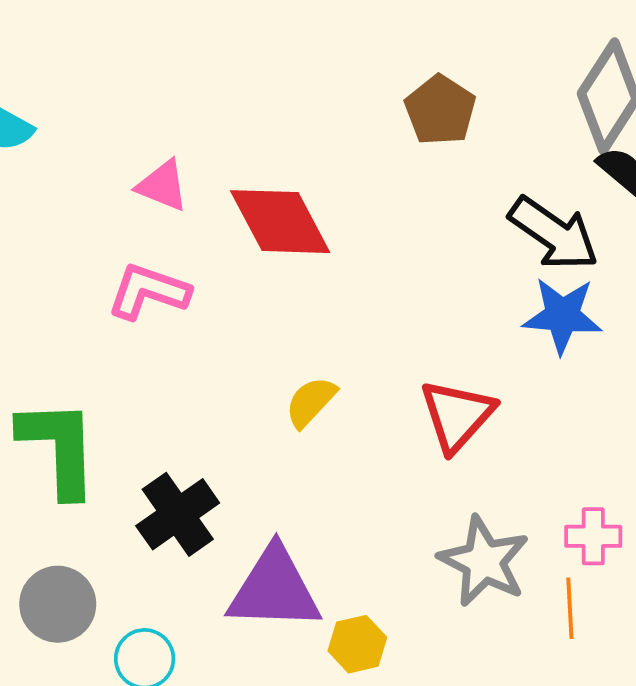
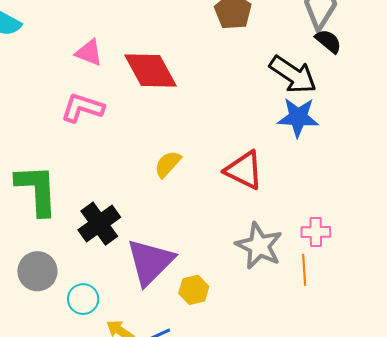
red triangle: (457, 415) -> (244, 170), turned -45
purple triangle: (274, 589) -> (150, 262), turned -46

